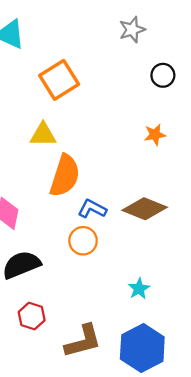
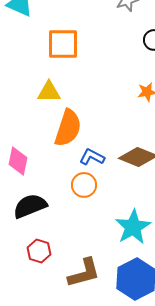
orange square: (59, 80) -> (63, 44), turned 32
cyan star: (139, 289) -> (133, 227), size x1.8

